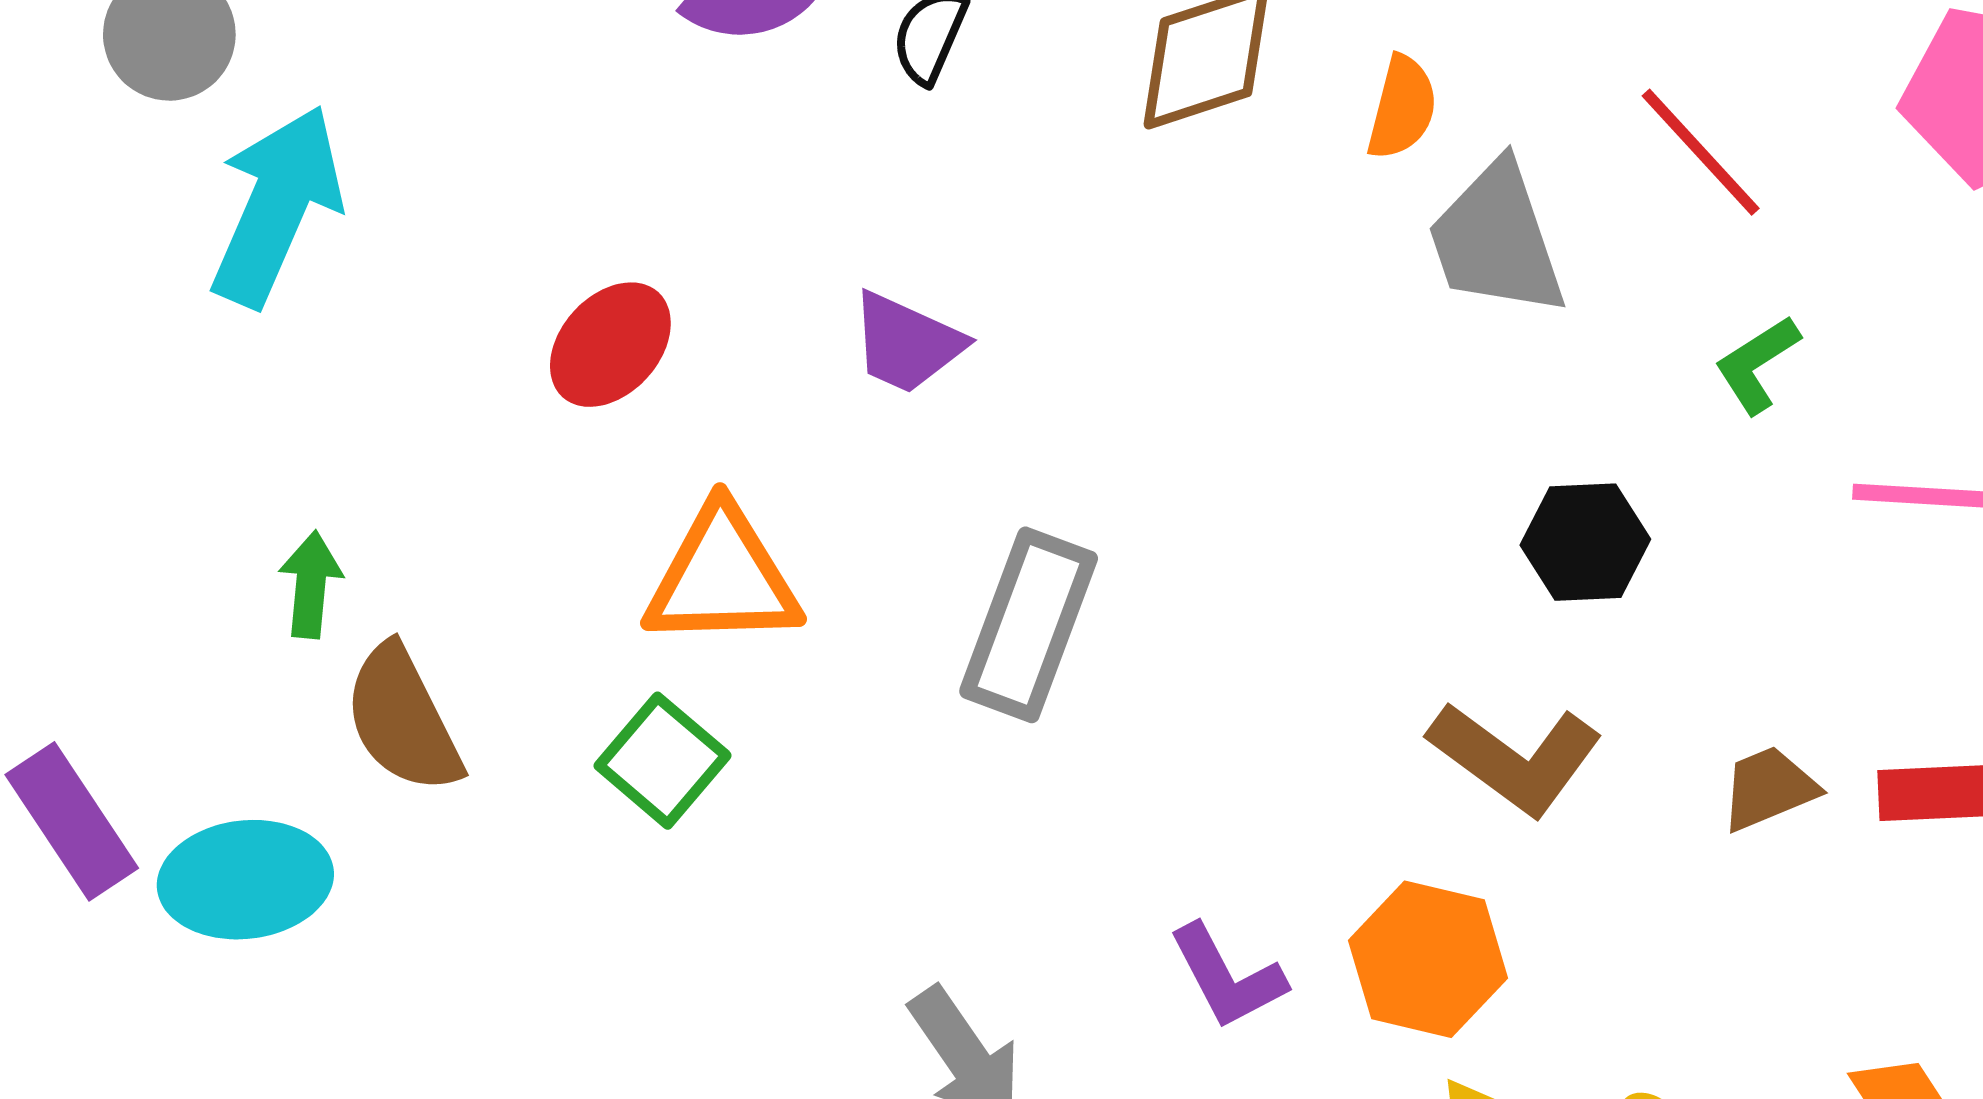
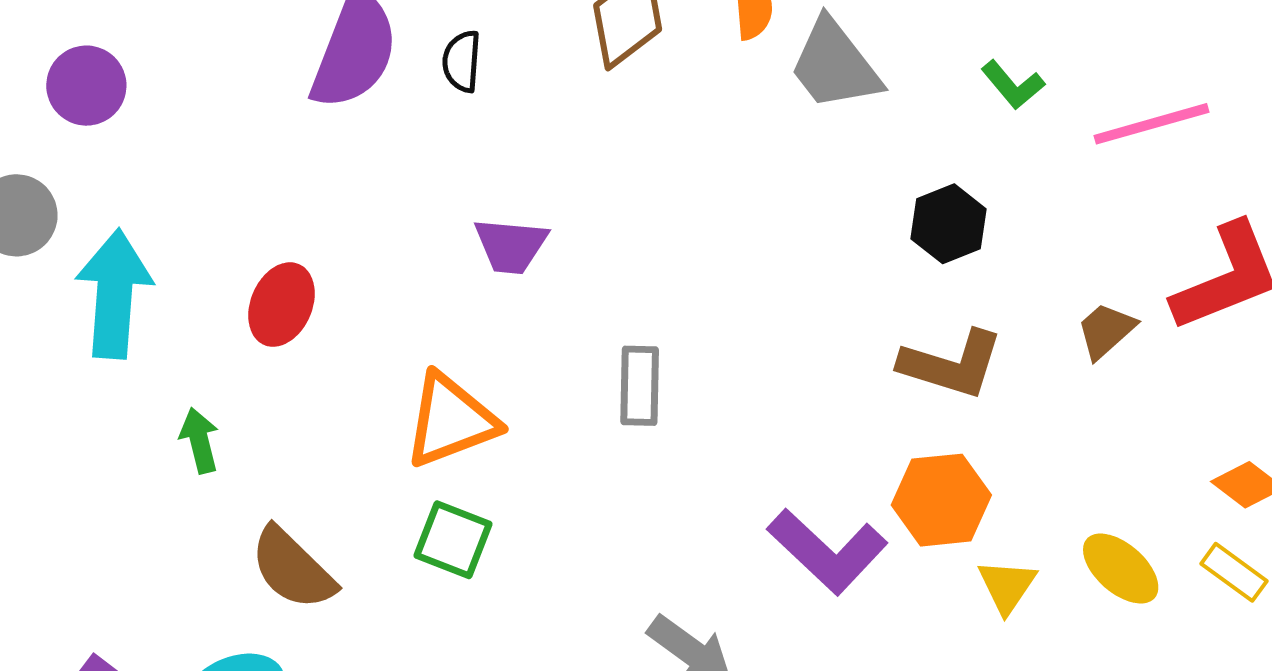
red ellipse: (610, 345) -> (281, 305), moved
green L-shape: (1757, 364) -> (1013, 85), turned -78
green arrow: (311, 585) -> (199, 440), moved
gray rectangle: (1029, 625) -> (640, 386), size x0.7
purple L-shape: (1227, 977) -> (827, 551), size x1.5

